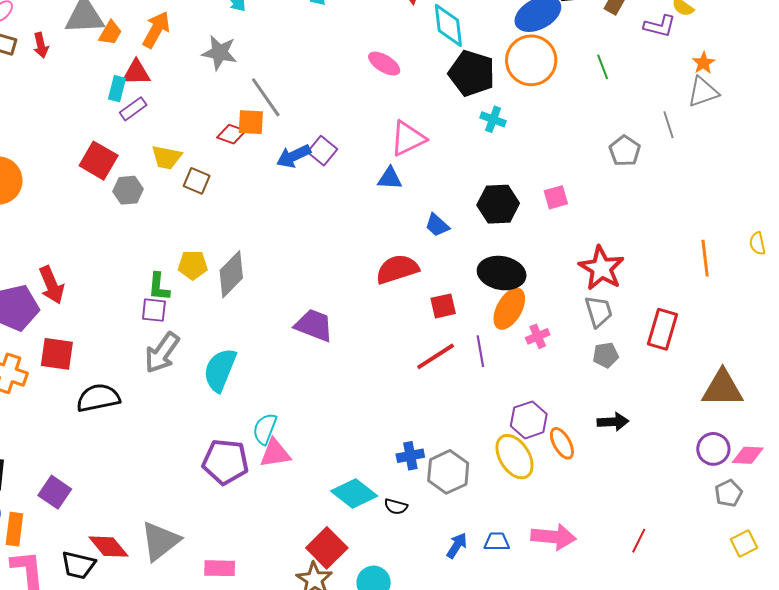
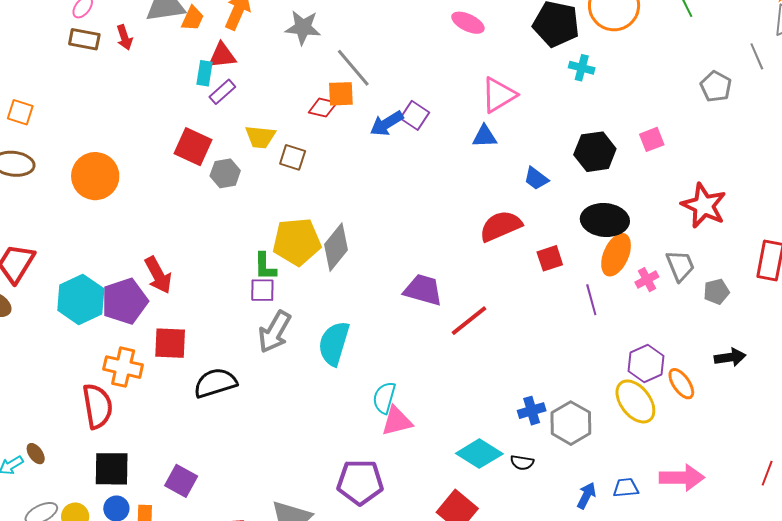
yellow pentagon: (193, 265) -> (297, 242), size x1.6
gray trapezoid: (599, 311) -> (680, 266), moved
red line: (436, 356) -> (469, 321), moved
purple pentagon: (225, 462) -> (360, 482), moved

